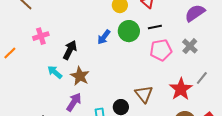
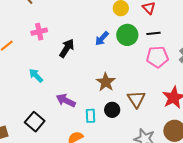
cyan arrow: (55, 72) -> (36, 76), moved
brown star: (80, 76) -> (106, 82), moved
purple arrow: (74, 102) -> (66, 100), turned -102

